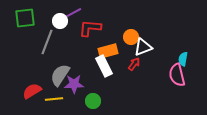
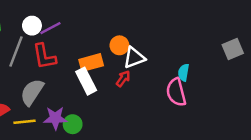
purple line: (73, 13) -> (50, 28), moved
red L-shape: (90, 28) -> (44, 56), moved, turned -105
purple star: (74, 84) -> (55, 118), moved

